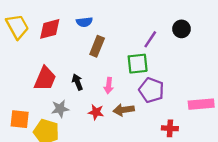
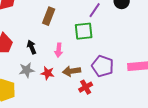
purple pentagon: (151, 90) -> (103, 66), moved
gray star: (60, 109) -> (27, 70), moved
red cross: (170, 128) -> (86, 87), moved, turned -32

